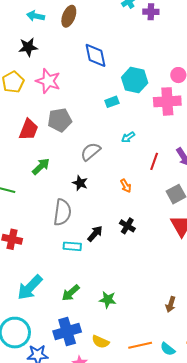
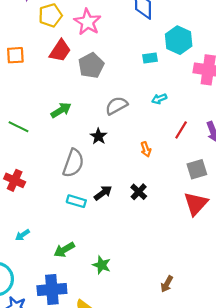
gray pentagon: (60, 120) -> (91, 65), turned -30
red trapezoid: (29, 130) -> (60, 51), moved
cyan arrow: (30, 287) -> (22, 235), size x0.5

